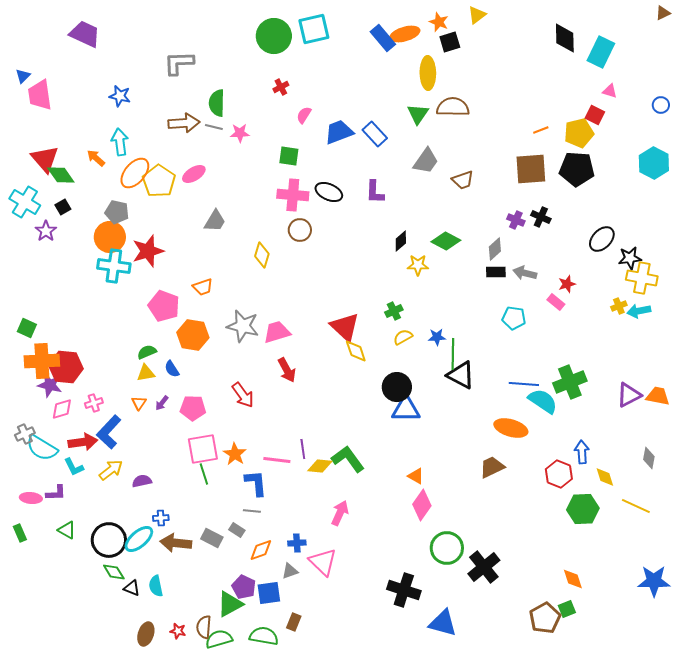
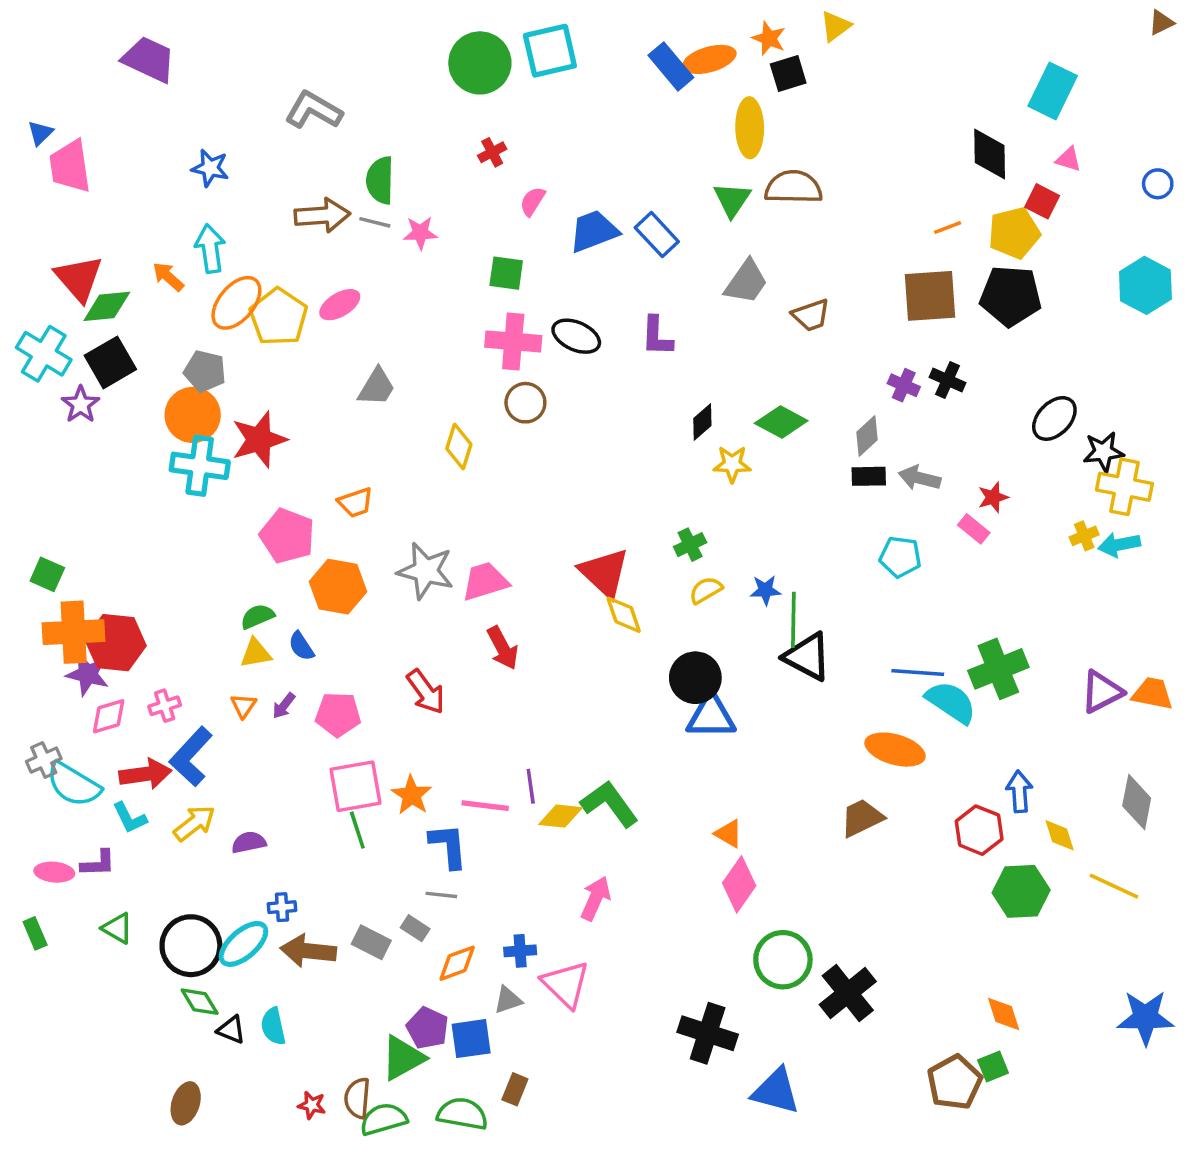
black diamond: (565, 38) -> (990, 154), moved
gray L-shape: (179, 63) -> (314, 110), turned 32
green diamond: (61, 175) -> (107, 306), turned -60
black square: (63, 207) -> (110, 362), size x1.8
gray diamond: (649, 458) -> (1137, 802), size x1.4
brown ellipse: (146, 634) -> (186, 1103), moved

